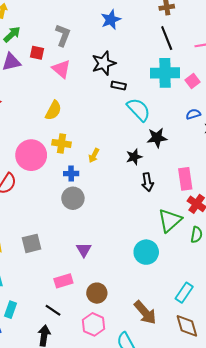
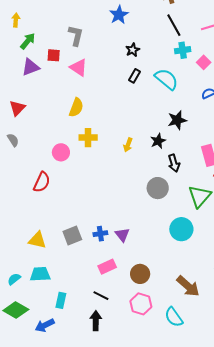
black star: (104, 63) -> (133, 50), moved, size x0.6
cyan cross: (165, 73) -> (183, 50), moved, size x0.6
black rectangle: (119, 86) -> (134, 76), turned -64
cyan semicircle: (139, 110) -> (166, 79), moved
pink circle: (31, 155) -> (61, 152), size x0.6
yellow arrow: (94, 155) -> (128, 145), moved
blue cross: (71, 174) -> (100, 234), moved
gray circle: (73, 198) -> (158, 188), moved

